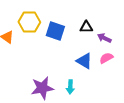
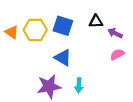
yellow hexagon: (29, 22) -> (35, 30), moved
blue triangle: (84, 61) -> (63, 58), moved

